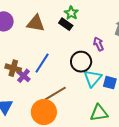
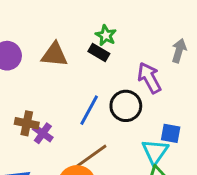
purple arrow: (98, 44) -> (149, 78), size x1.5
blue line: (42, 63) -> (89, 110), moved
cyan triangle: (93, 78) -> (155, 152), moved

